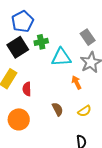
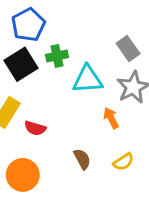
red semicircle: (27, 89) -> (35, 128), turned -72

